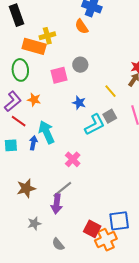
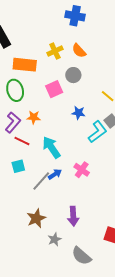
orange semicircle: (82, 27) -> (79, 51), moved
yellow cross: (47, 36) -> (55, 51), moved
blue arrow: (33, 143) -> (55, 174), moved, turned 56
brown star: (26, 188) -> (36, 218), moved
gray line: (62, 189) -> (41, 181), moved
gray semicircle: (58, 244) -> (81, 256), size x1.5

